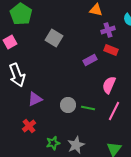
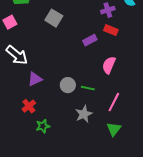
white arrow: (17, 75) -> (17, 55), turned -30
pink line: (114, 111) -> (114, 102), moved
green star: (53, 143) -> (43, 126), moved
gray star: (76, 145) -> (84, 114), moved

